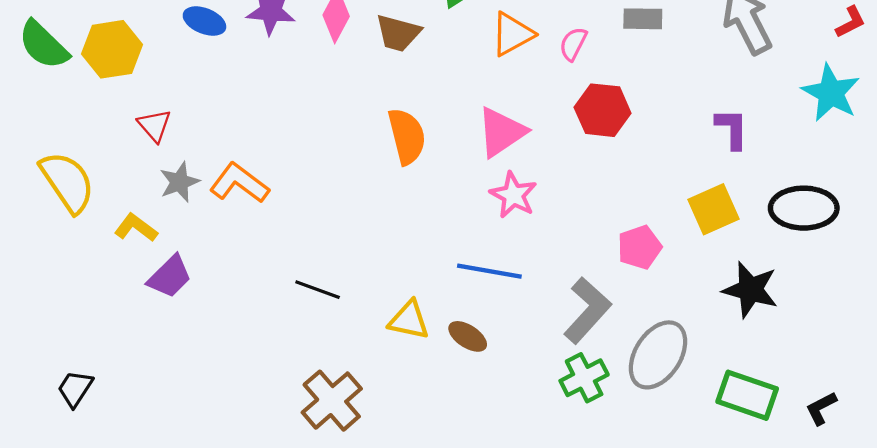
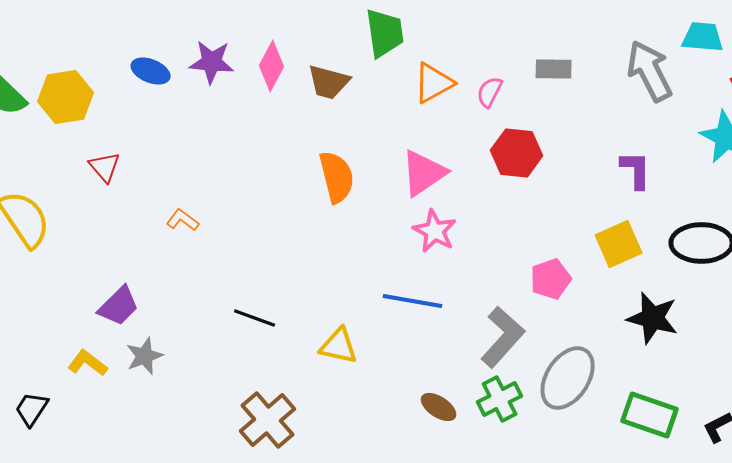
gray star: (179, 182) -> (145, 356), moved
orange L-shape: (239, 183) -> (183, 220), size x0.6
yellow L-shape: (136, 228) -> (88, 363), moved
brown ellipse: (468, 336) -> (439, 407), moved

